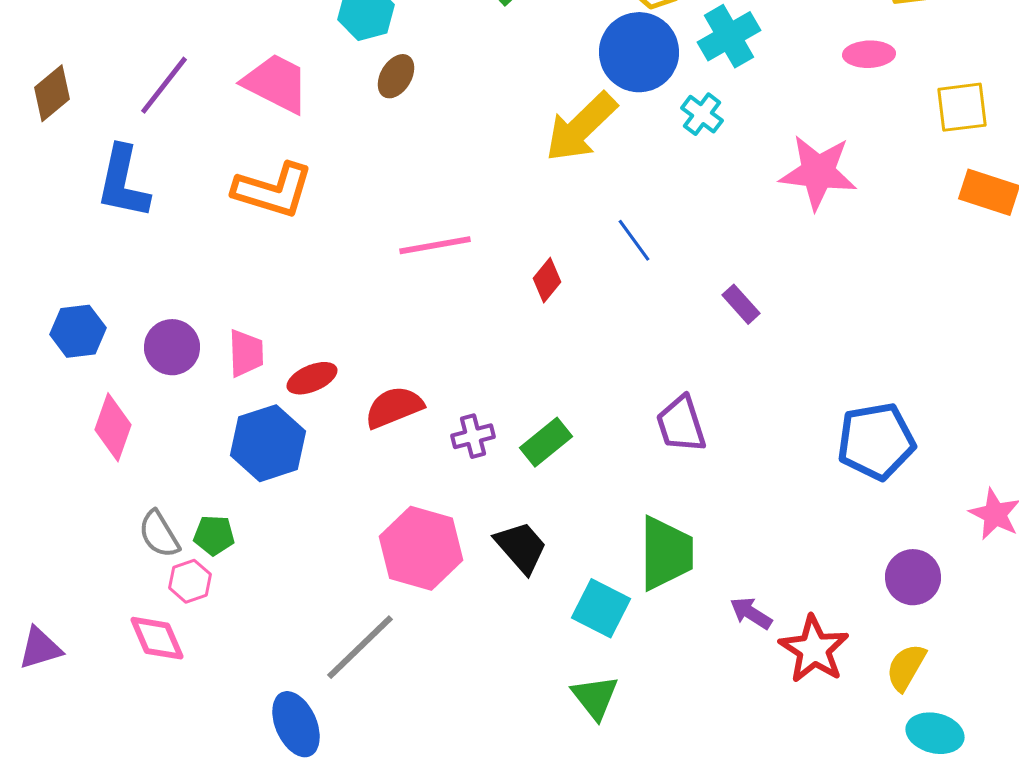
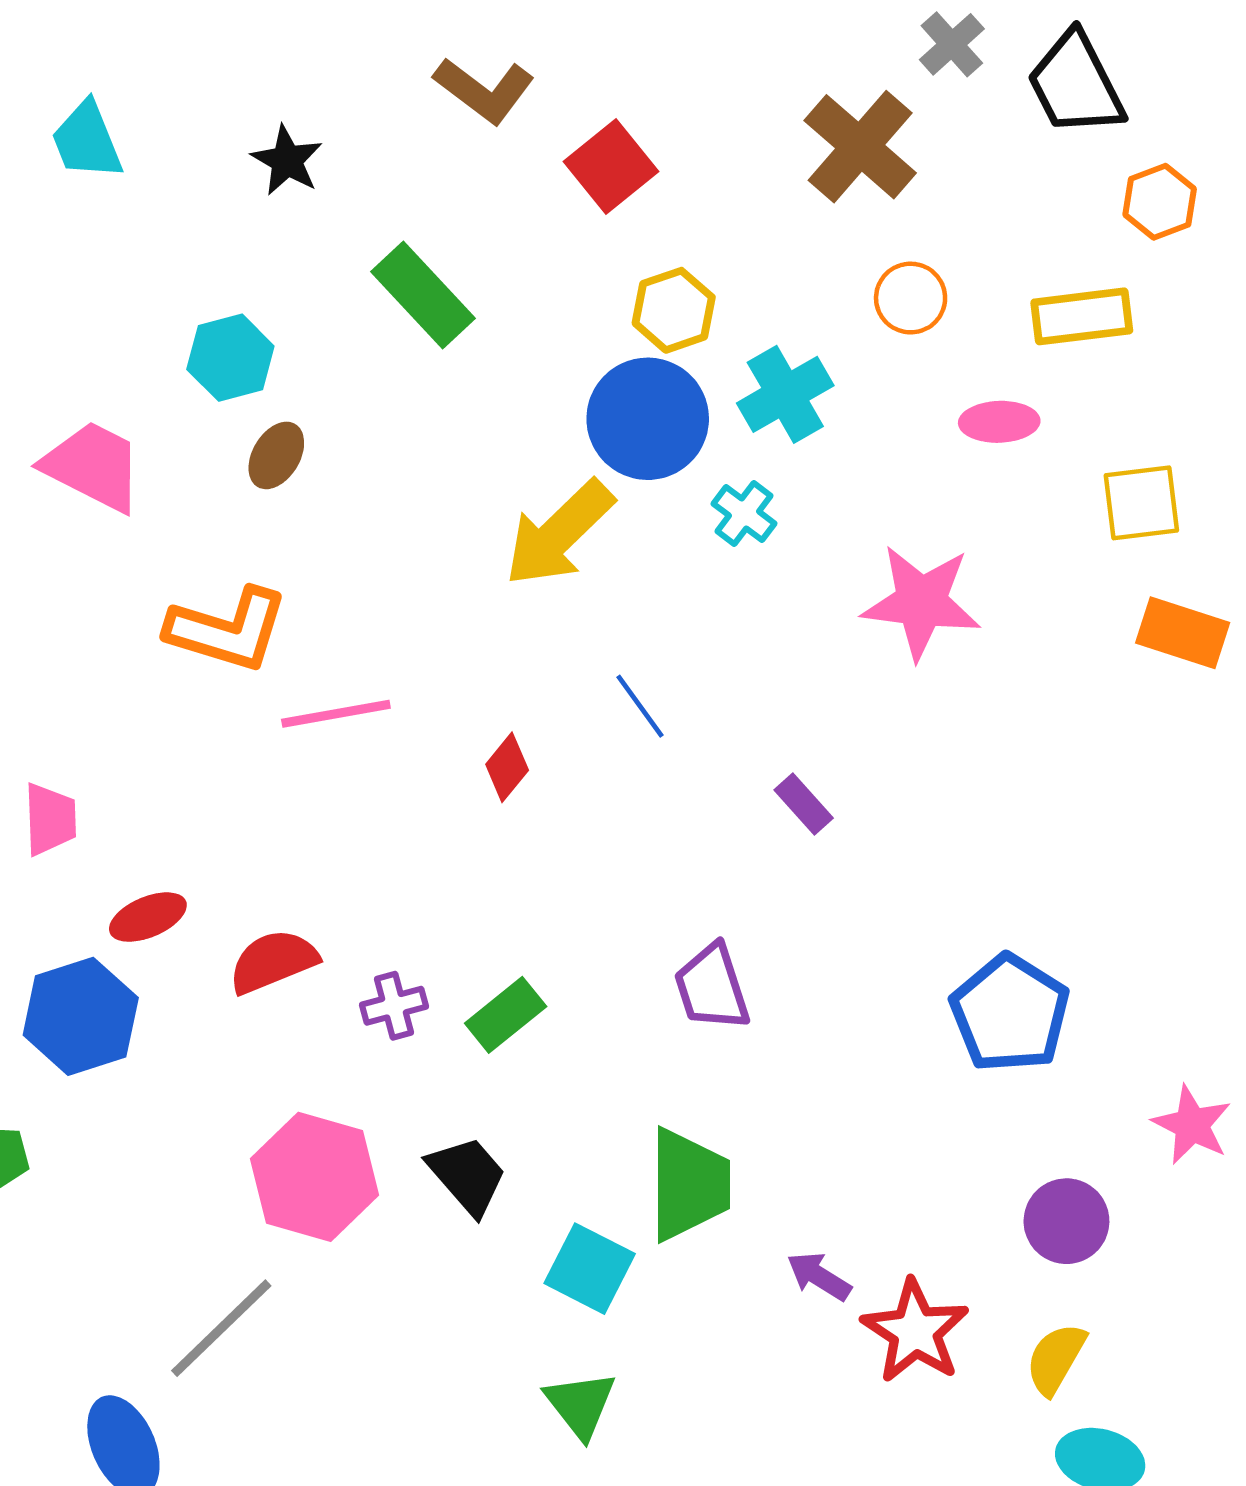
orange L-shape: (273, 190) -> (227, 630), moved
pink trapezoid: (246, 353) -> (50, 819), moved
blue pentagon: (876, 441) -> (1010, 1013), turned -30

